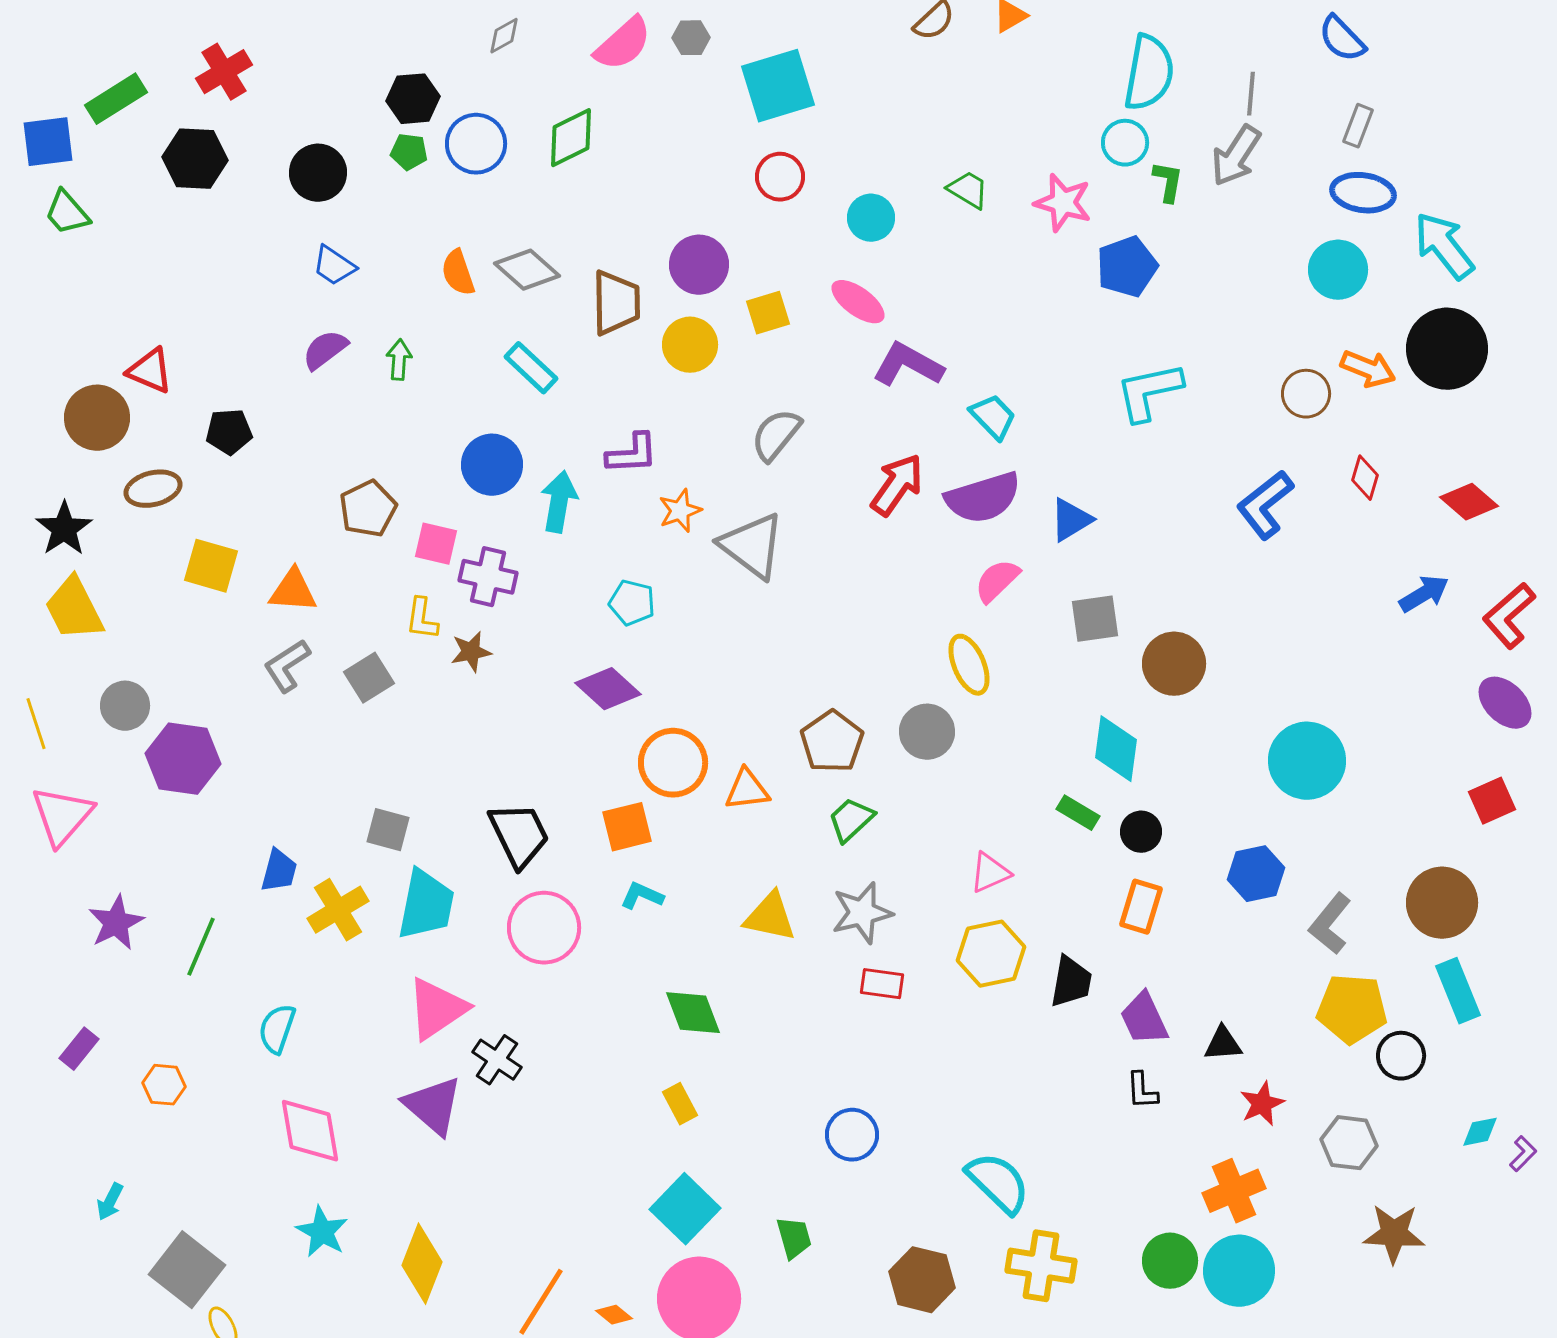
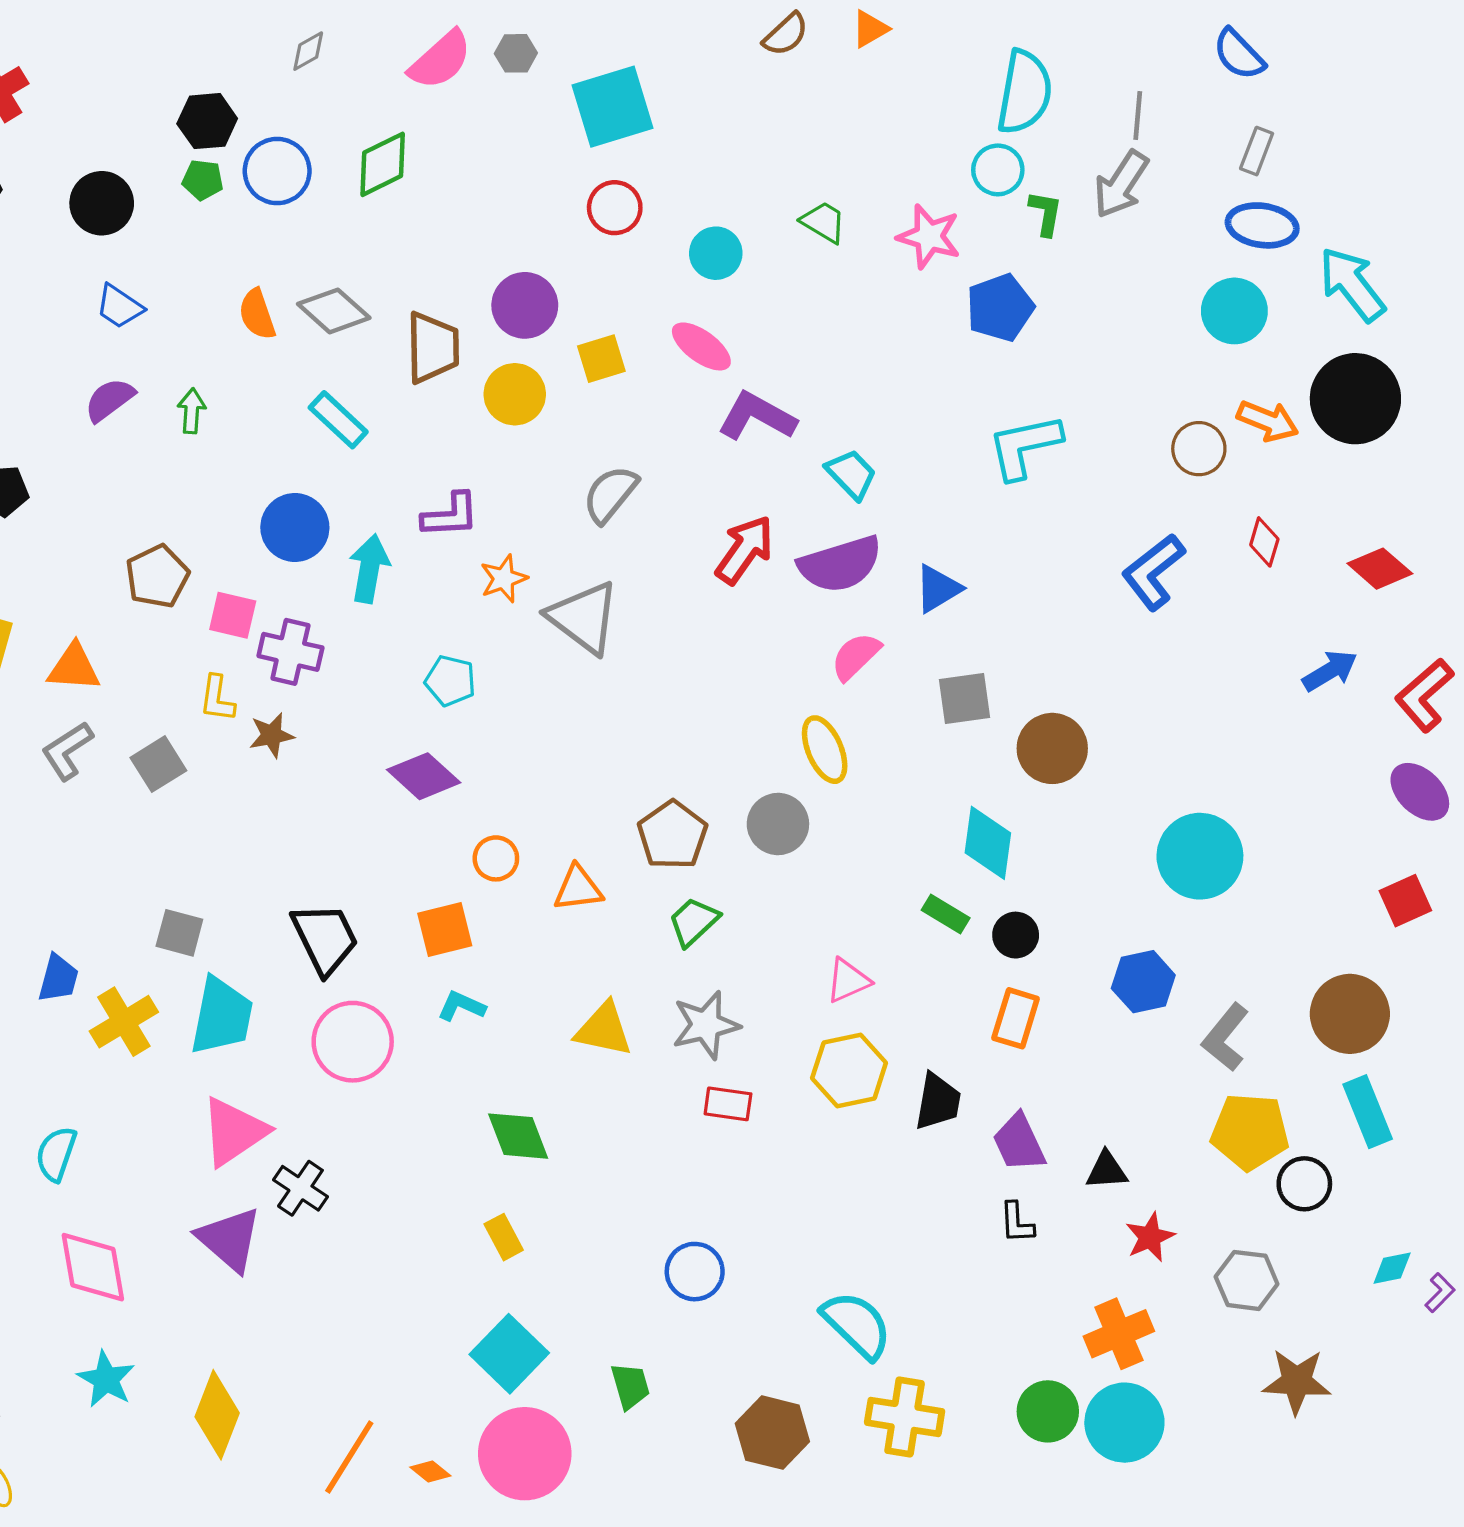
orange circle: (673, 763) -> (496, 858), size x0.6

